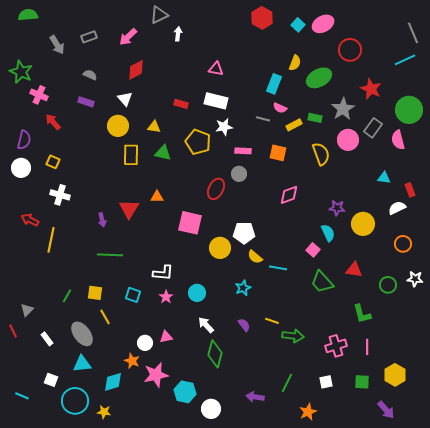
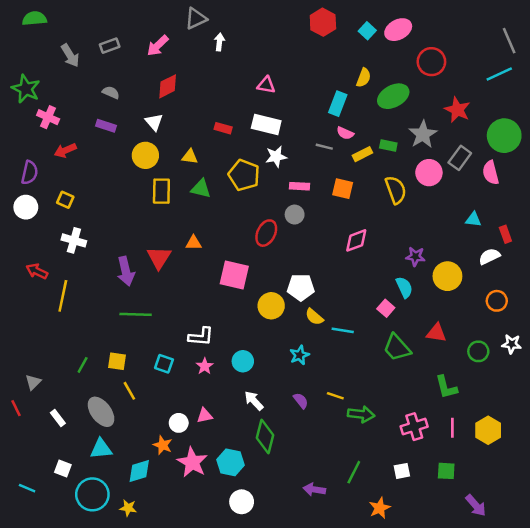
red arrow: (53, 122) -> (65, 150), turned -72
purple arrow: (102, 220) -> (126, 271), size x1.6
pink star: (156, 375) -> (192, 462), turned -30
yellow hexagon: (395, 375) -> (488, 430), moved
cyan hexagon: (185, 392) -> (230, 462), moved
white circle: (211, 409) -> (242, 502), moved

